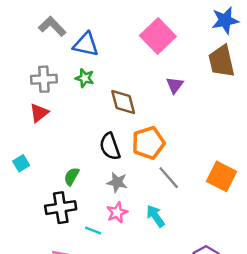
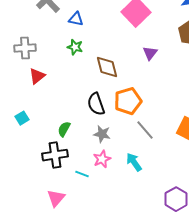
blue triangle: (86, 44) -> (76, 19), size x0.7
gray cross: (44, 79) -> (25, 48), moved

